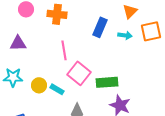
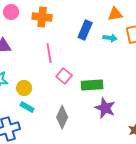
orange triangle: (130, 11) -> (115, 14), turned 35
pink square: (79, 73) -> (64, 76), size x0.7
cyan rectangle: (57, 89) -> (27, 107), moved

